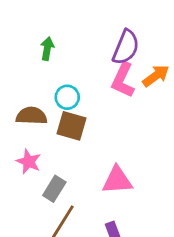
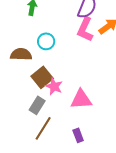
brown square: (71, 126) -> (42, 77), moved, turned 35
pink star: (29, 162) -> (54, 86), moved

